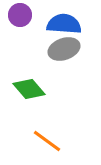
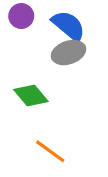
blue semicircle: (64, 24) -> (68, 26), turned 36

